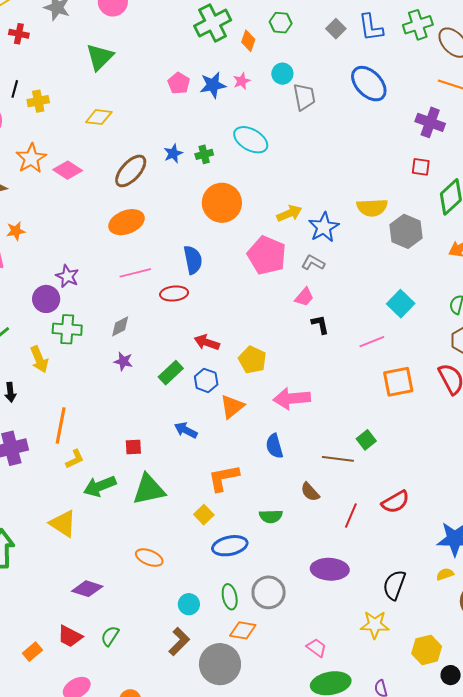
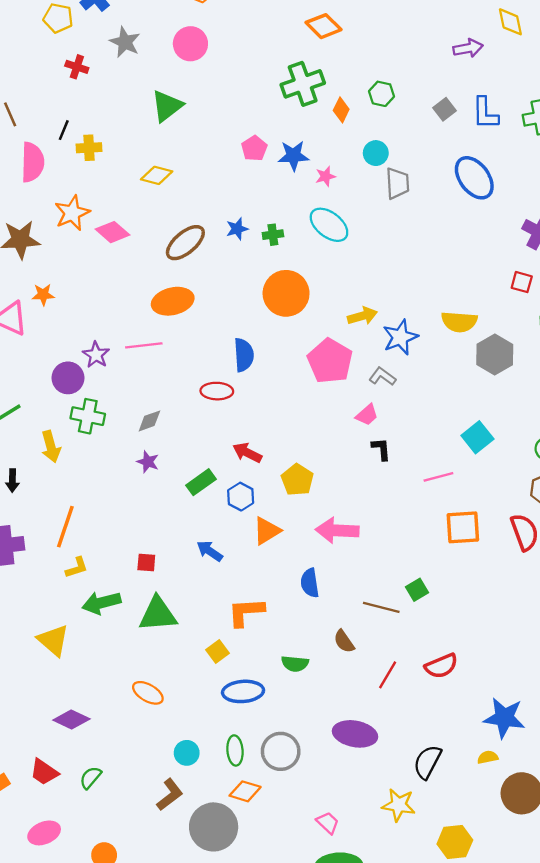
pink star: (242, 81) -> (325, 176), moved
pink line: (135, 273) -> (144, 345), moved

